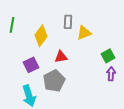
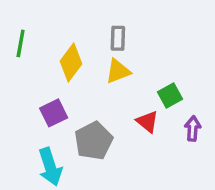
yellow triangle: (84, 33) -> (118, 71), moved
green square: (108, 56) -> (170, 96), moved
red triangle: (61, 57) -> (147, 122), moved, turned 48

